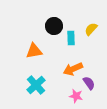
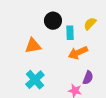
orange arrow: (73, 69) -> (78, 53), moved
purple semicircle: (89, 83) -> (88, 78), turned 56

